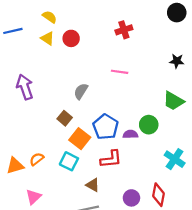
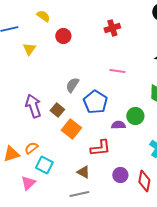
yellow triangle: (47, 38) -> (29, 49), moved, turned 32
pink line: (120, 72) -> (117, 71), moved
purple arrow: (25, 87) -> (33, 106), moved
blue pentagon: (106, 127) -> (95, 102), moved
cyan square: (69, 161) -> (44, 165), moved
purple circle: (131, 198) -> (120, 175), moved

